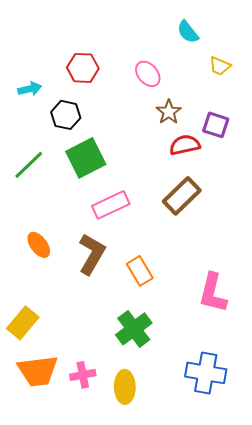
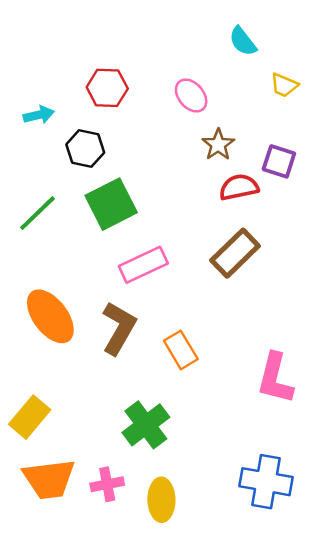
orange ellipse: (39, 245) -> (50, 316), size x1.6
green cross: (134, 329) -> (146, 425), moved

